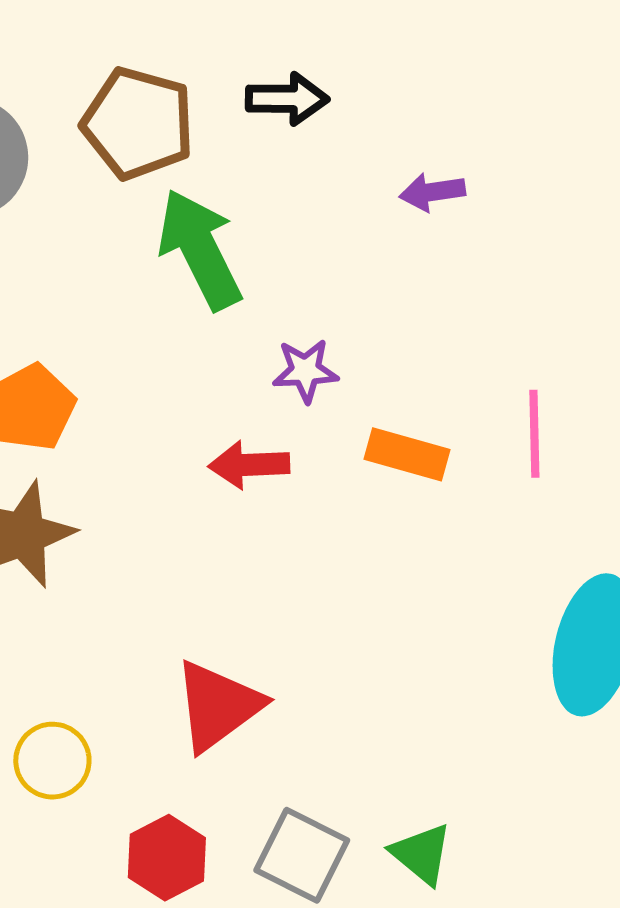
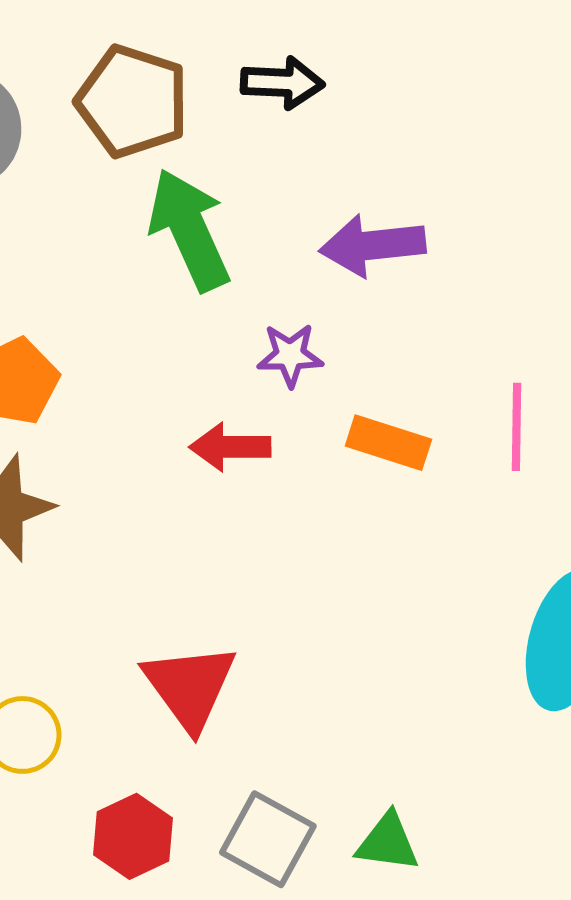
purple arrow: (432, 192) -> (372, 245), moved, size x1.6
red triangle: (218, 706) -> (190, 687), turned -32
green triangle: (422, 854) -> (388, 842), turned -34

